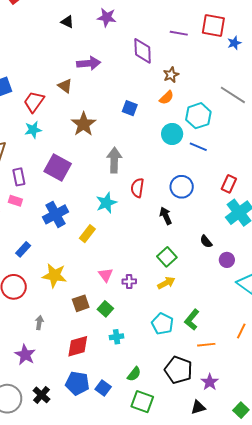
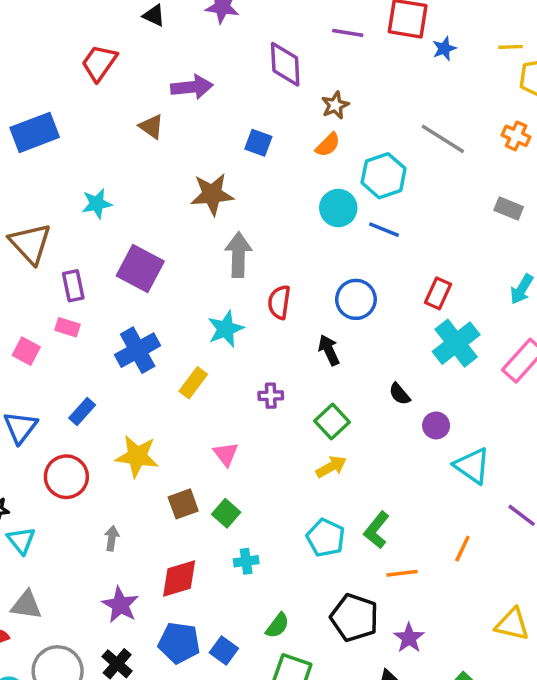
red trapezoid: (34, 102) -> (99, 63), moved
blue square: (130, 108) -> (258, 143), moved
brown star: (84, 124) -> (212, 194), moved, turned 30
purple cross: (129, 281) -> (271, 396), moved
purple star: (25, 355) -> (120, 605), moved

